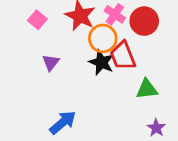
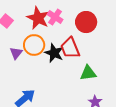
pink cross: (115, 14) -> (55, 17), moved
orange circle: (103, 38) -> (34, 45), moved

